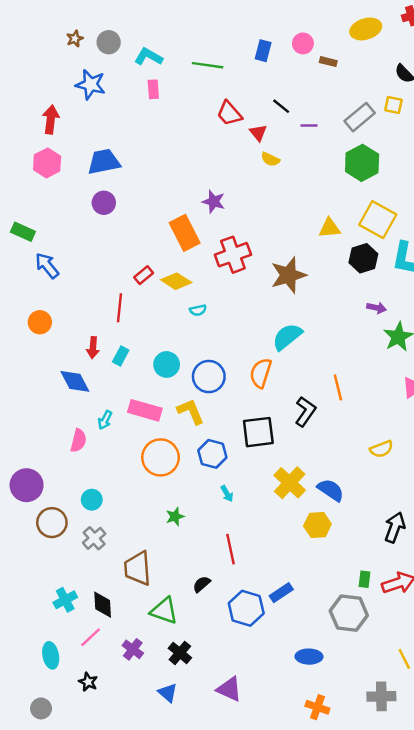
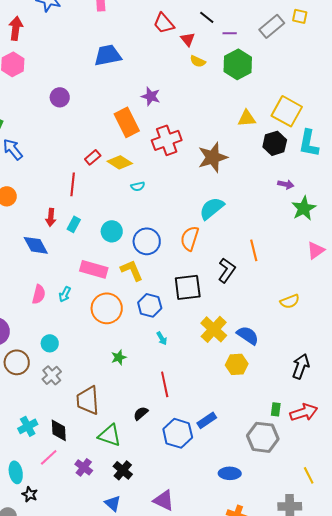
blue trapezoid: (104, 162) -> (108, 55), moved
green hexagon: (362, 163) -> (238, 64), moved
cyan arrow: (105, 420) -> (65, 294), moved
black star: (88, 682) -> (30, 494), moved

